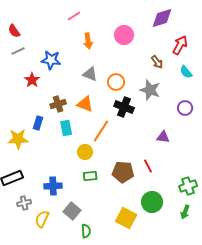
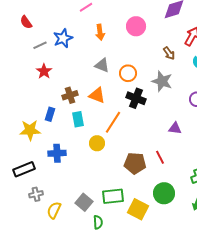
gray line: (18, 51) -> (40, 45), moved
blue star: (51, 60) -> (63, 38), moved, turned -30
green rectangle: (90, 176) -> (113, 196), moved, size x1.5
blue cross: (53, 186) -> (57, 153), moved

